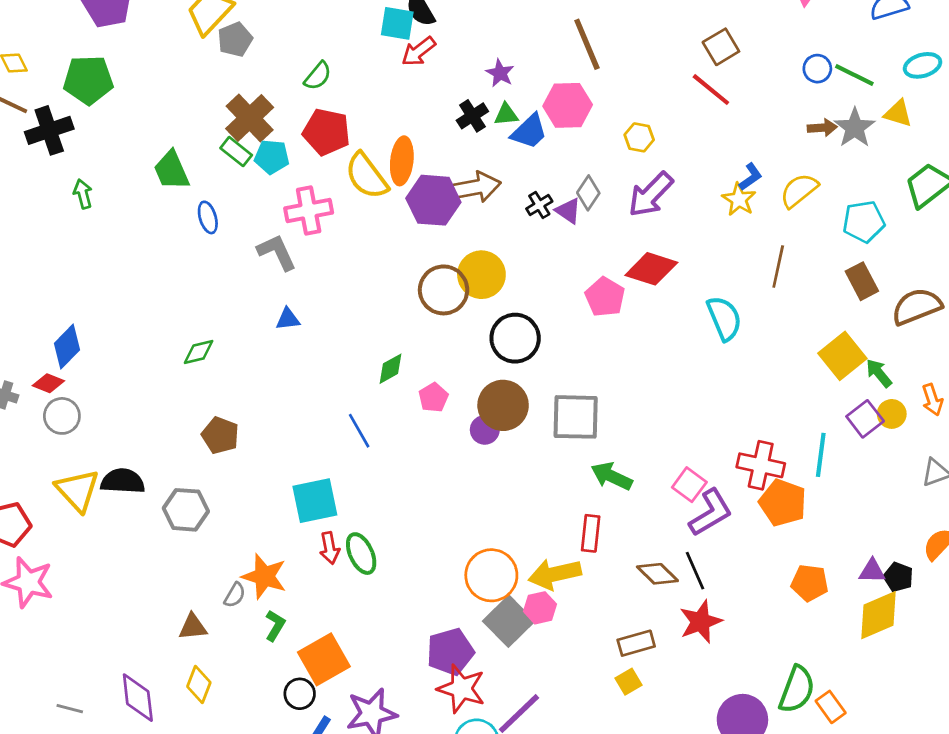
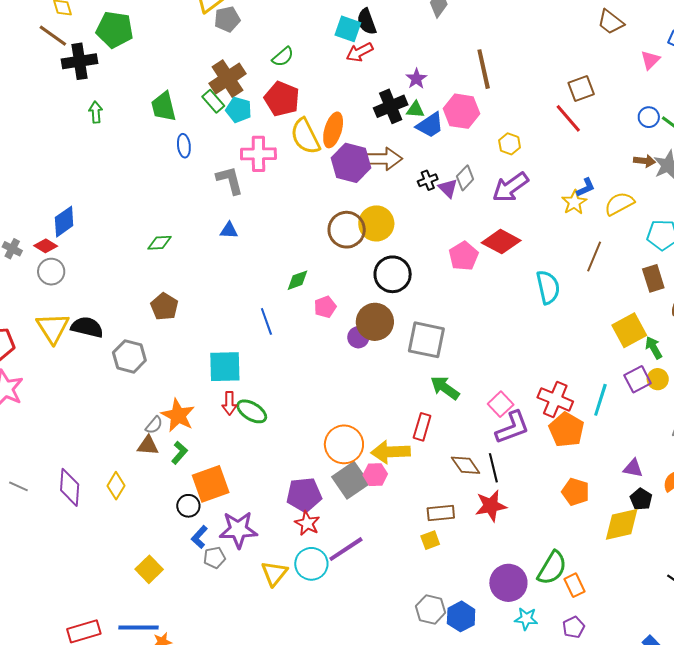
black cross: (472, 116) -> (391, 106), size x1.4
green ellipse: (361, 554) -> (252, 411), turned -44
purple triangle: (872, 571) -> (633, 468), moved
brown triangle: (193, 627) -> (148, 446), moved
red star: (461, 689) -> (307, 523), size x0.7

